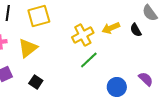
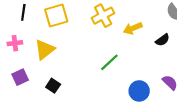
black semicircle: (136, 30) -> (162, 40), moved, turned -96
yellow cross: (83, 35) -> (103, 16), moved

